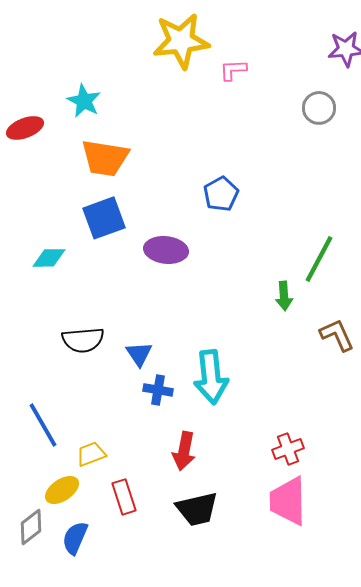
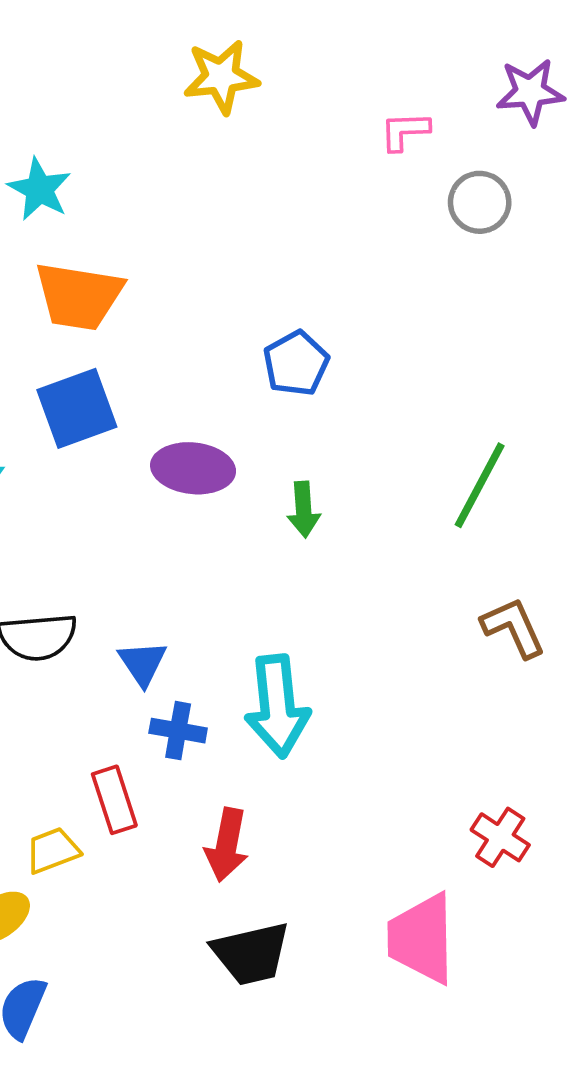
yellow star: (181, 41) -> (221, 77), size x0.7
pink L-shape: (233, 70) -> (405, 131), moved
green arrow: (284, 296) -> (304, 510), moved
red cross: (288, 449) -> (500, 837), moved, turned -36
red rectangle: (124, 497) -> (114, 800), moved

